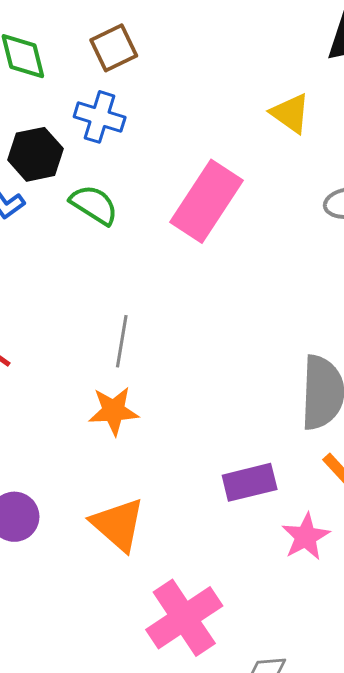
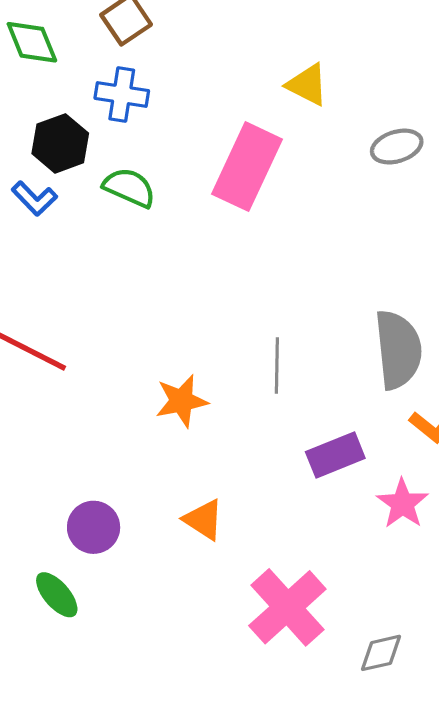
yellow triangle: (290, 113) -> (307, 85), moved
gray line: (122, 341) -> (277, 366), moved
orange triangle: (118, 525) -> (204, 520), size x0.7

